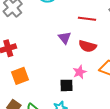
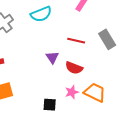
pink star: (80, 72) -> (72, 92), moved

